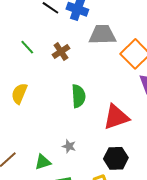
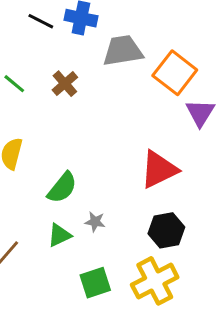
green semicircle: (78, 96) -> (62, 188), moved, turned 50
green triangle: (43, 162) -> (59, 235), moved

